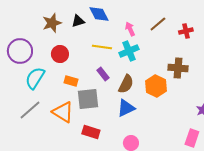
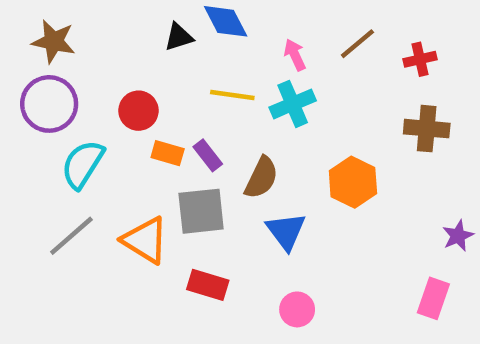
brown star: (52, 23) -> (54, 41), moved, turned 30
brown cross: (178, 68) -> (427, 129), moved
purple rectangle: (103, 74) -> (208, 155), moved
orange rectangle: (71, 81) -> (168, 153), moved
brown semicircle: (126, 84) -> (261, 178), moved
blue triangle: (126, 108) -> (286, 231), turned -42

